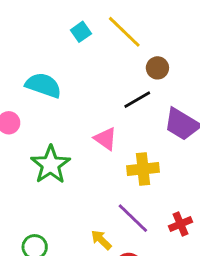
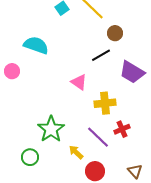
green star: (51, 165) -> (51, 129), moved
red cross: (181, 224) -> (122, 129), moved

